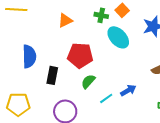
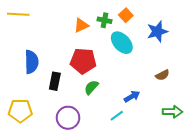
orange triangle: (65, 20) -> (81, 25), moved
cyan line: (106, 98) -> (117, 116), moved

